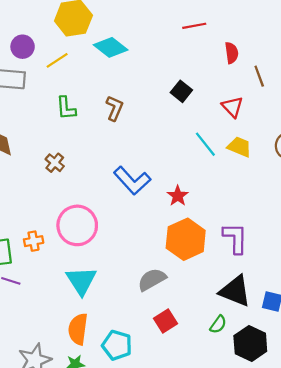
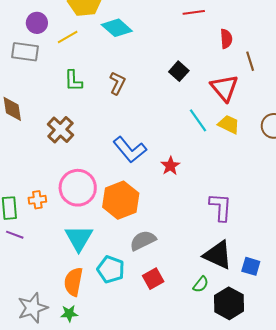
red triangle: (232, 107) -> (224, 88), size x1.4
brown cross: (55, 163) -> (60, 130), size x1.5
orange hexagon: (186, 239) -> (121, 200), moved
cyan pentagon: (117, 345) -> (111, 269), moved

